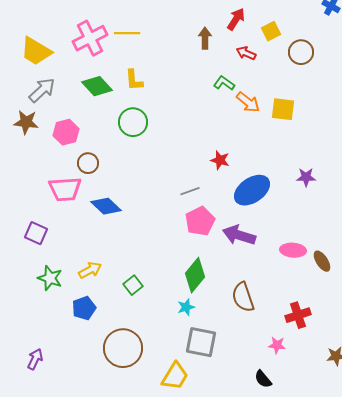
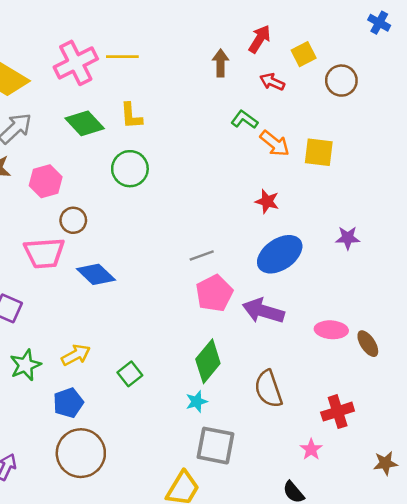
red star: (220, 160) -> (267, 201), moved
green star: (50, 278) -> (25, 365), turned 30
pink star: (277, 345) -> (311, 449), turned 30
brown circle: (123, 348) -> (81, 453), moved

